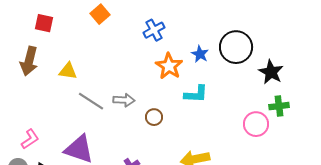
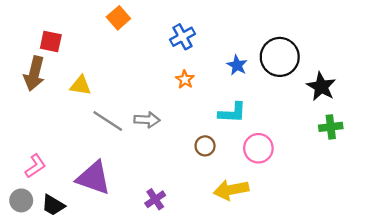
red square: (44, 23) -> (51, 42), moved
orange star: (169, 66) -> (185, 79), moved, size x0.6
brown circle: (154, 117) -> (205, 146), moved
pink circle: (256, 124) -> (258, 148), moved

